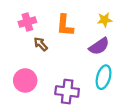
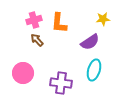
yellow star: (105, 20) -> (103, 19), moved
pink cross: (27, 22) -> (34, 20), moved

